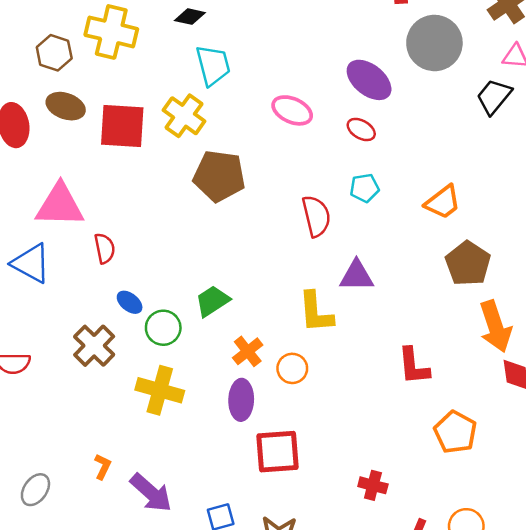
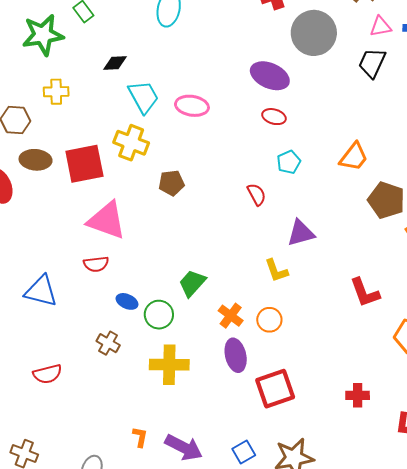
yellow cross: (111, 32) -> (56, 92), size x0.6
pink ellipse: (292, 110) -> (192, 106), moved
brown pentagon: (219, 176) -> (171, 183), size x0.6
pink triangle: (60, 205) -> (107, 220), moved, turned 33
red semicircle: (316, 216) -> (257, 194), size x0.7
red semicircle: (105, 248) -> (96, 264), turned 110
yellow L-shape: (316, 312) -> (276, 271), size x0.7
brown cross: (94, 346) -> (108, 343), size x0.7

